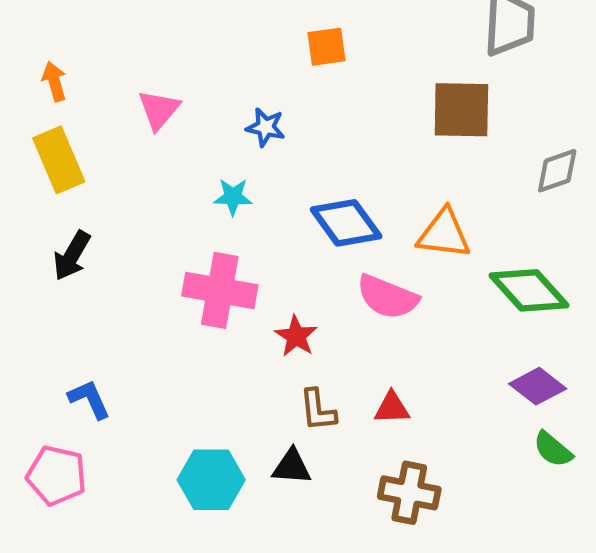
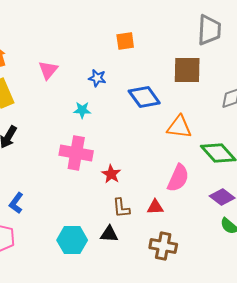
blue diamond: (346, 223) -> (144, 97), moved
pink semicircle: (387, 297) -> (178, 178), moved, turned -88
blue L-shape: (89, 399) -> (16, 203), turned -120

